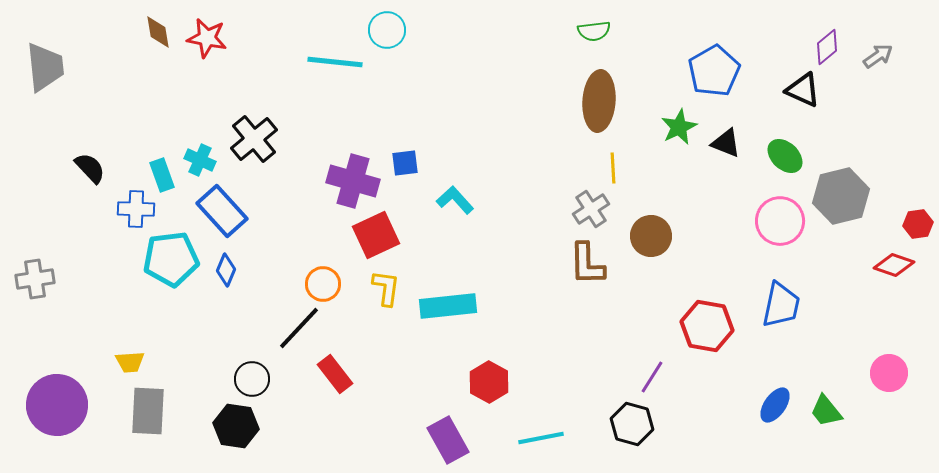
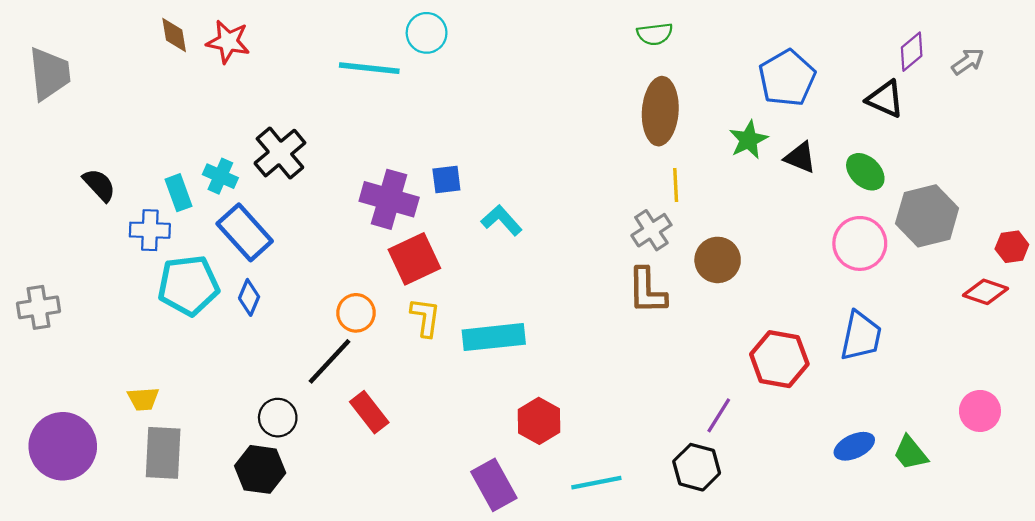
blue ellipse: (775, 405) -> (854, 446), turned 30

